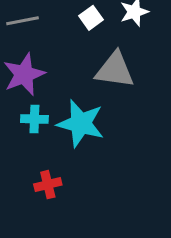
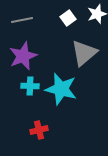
gray triangle: (115, 70) -> (84, 53), turned -48

